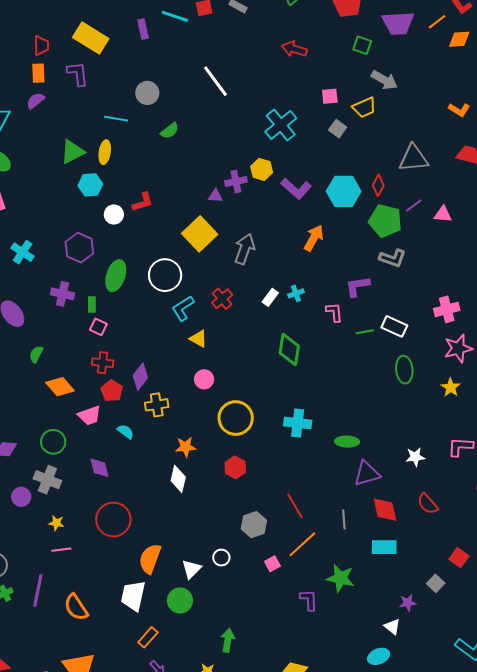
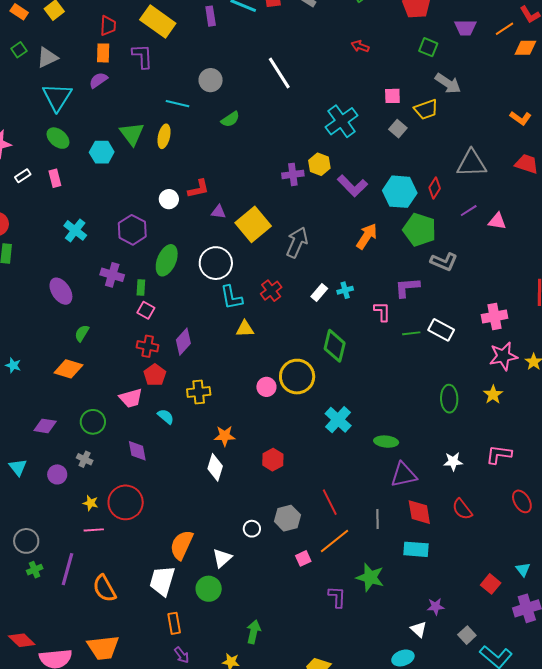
purple trapezoid: (398, 23) -> (465, 28), size x0.7
red arrow: (294, 49) -> (360, 46), size x0.7
green triangle: (72, 152) -> (132, 134), turned -44
cyan hexagon: (90, 185) -> (102, 152), moved
purple triangle: (215, 196) -> (218, 212), moved
green pentagon: (385, 221) -> (420, 230), moved
cyan L-shape: (183, 308) -> (231, 297), turned -72
yellow triangle: (198, 339) -> (245, 329), turned -36
green ellipse: (404, 370) -> (449, 399), moved
purple diamond: (140, 377) -> (183, 342), moved
pink circle: (204, 379) -> (266, 387), moved
orange diamond: (60, 387) -> (68, 369), moved, turned -36
yellow circle: (236, 418) -> (297, 377), moved
cyan cross: (298, 423) -> (338, 420), turned 32
gray cross: (47, 480) -> (85, 459), size x0.6
red circle: (113, 520) -> (126, 502), moved
white circle: (221, 558) -> (252, 529), moved
red square: (459, 558) -> (491, 584), moved
gray square: (436, 583) -> (467, 635), moved
orange rectangle: (148, 637) -> (174, 623), turned -55

